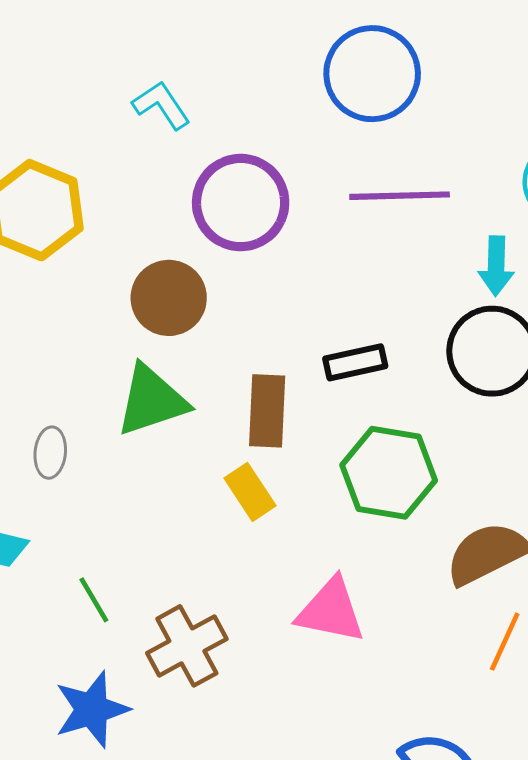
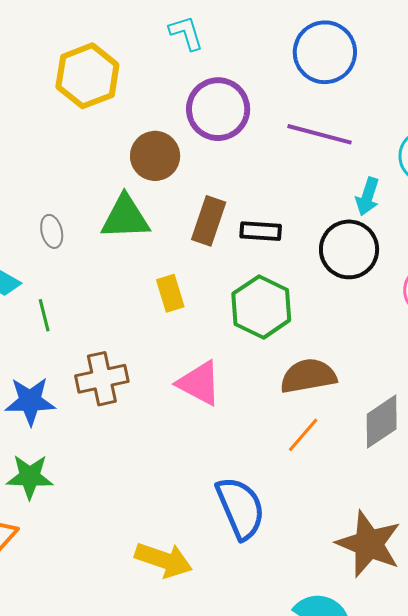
brown rectangle: (267, 411) -> (209, 221), moved
gray ellipse: (50, 453) -> (52, 231), turned -36
green line: (94, 600) -> (44, 315), moved

